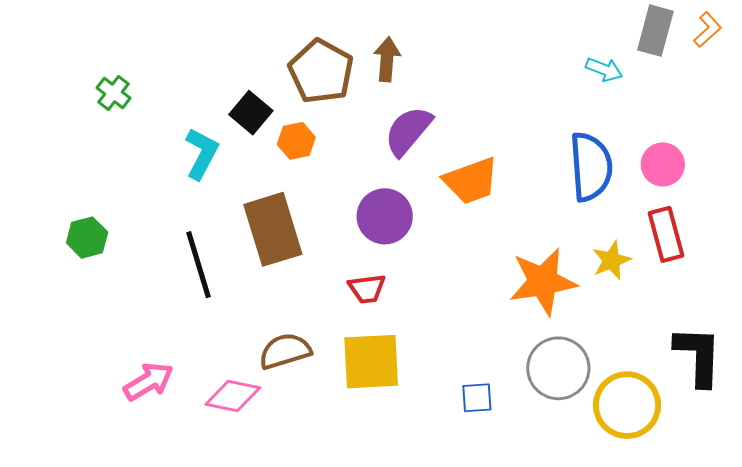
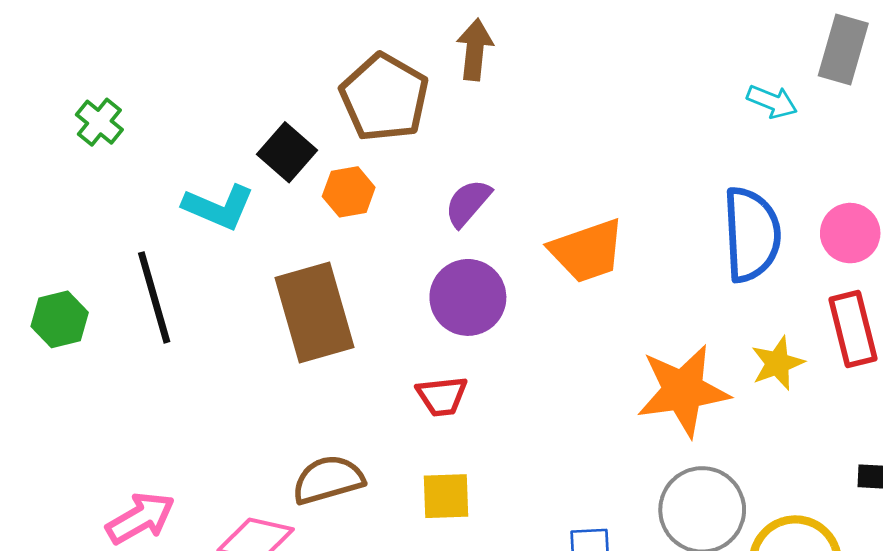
brown arrow: (387, 59) -> (475, 49), moved
purple semicircle: (408, 131) -> (468, 203), moved, size x0.7
cyan L-shape: (202, 154) -> (219, 207), turned 84
black line: (198, 265) -> (154, 297), moved
yellow square: (371, 362) -> (446, 496), size x0.6

